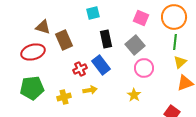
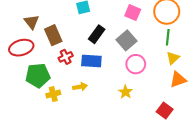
brown triangle: (43, 27) -> (32, 22), turned 35
black rectangle: (106, 39) -> (97, 34), turned 48
blue rectangle: (101, 65) -> (91, 61), turned -48
red cross: (80, 69) -> (66, 57), moved
green pentagon: (32, 88) -> (38, 75), moved

